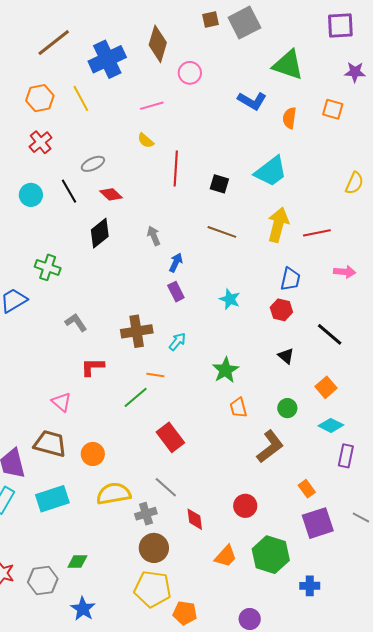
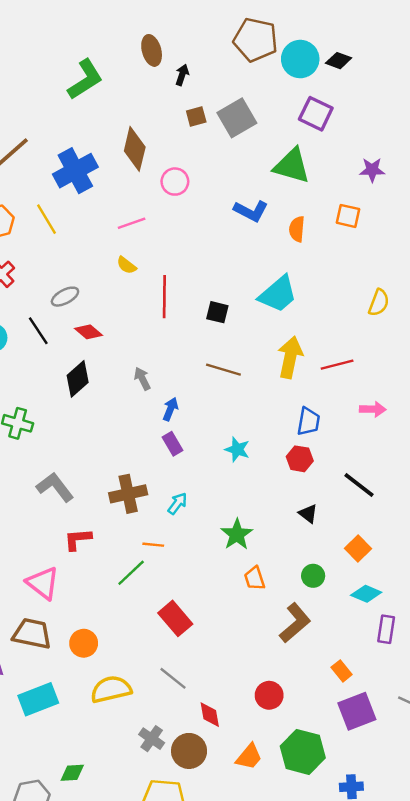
purple square: (340, 26) -> (316, 114), moved, turned 32
gray L-shape: (76, 322) -> (55, 487), size x1.4
pink triangle: (61, 402) -> (43, 583), size x1.4
gray cross: (146, 514) -> (152, 739), moved, turned -35
brown circle: (154, 548) -> (189, 751), moved

